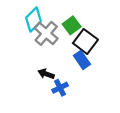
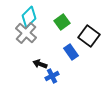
gray cross: (46, 33) -> (26, 33), moved
black square: (85, 41) -> (89, 36), moved

